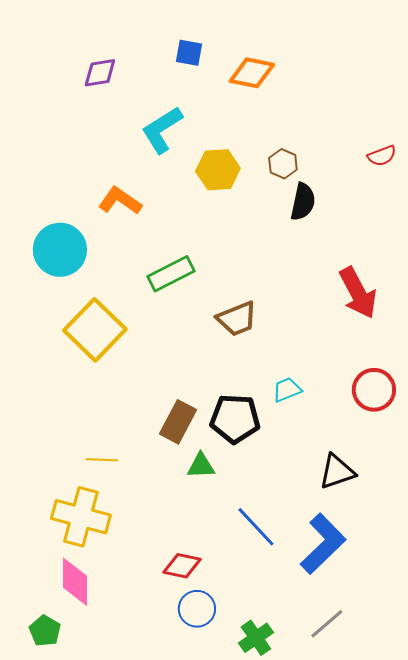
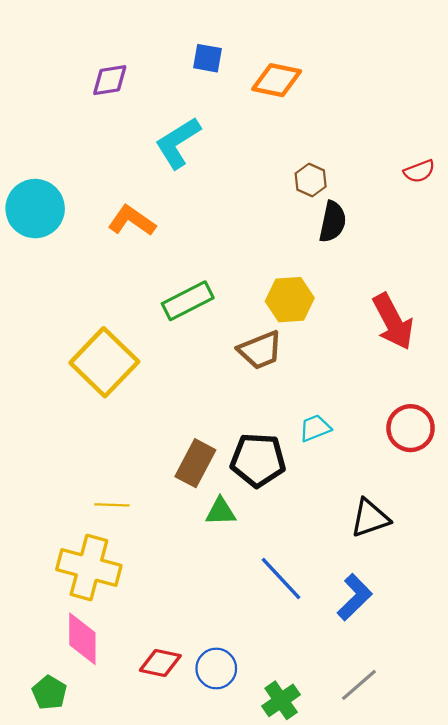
yellow hexagon: (218, 170) -> (290, 300), moved
cyan circle: (60, 250) -> (35, 209), moved
blue L-shape: (323, 544) -> (355, 597), size x0.7
red diamond: (182, 566) -> (160, 663), moved

